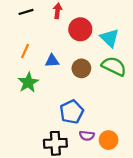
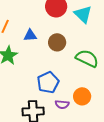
green semicircle: (114, 66) -> (87, 58), moved
orange circle: (109, 140) -> (82, 96), moved

